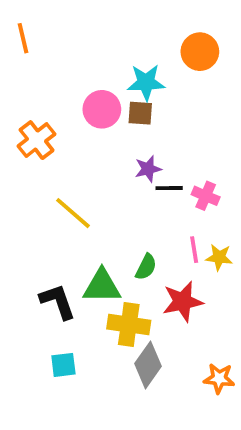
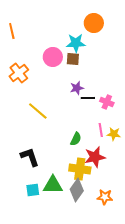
orange line: (23, 38) -> (12, 31), moved
orange circle: (200, 52) -> (94, 23), moved
green triangle: (102, 286) -> (53, 185), moved
yellow cross: (129, 325) -> (80, 169), moved
orange star: (219, 378) -> (105, 197), moved

